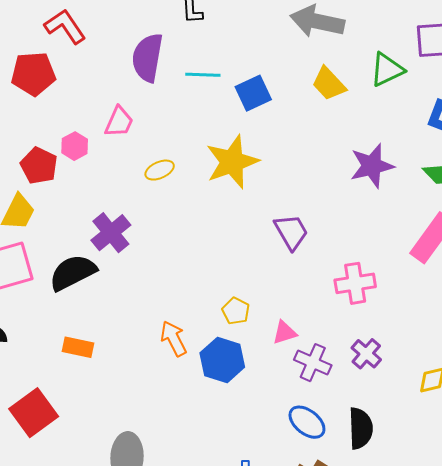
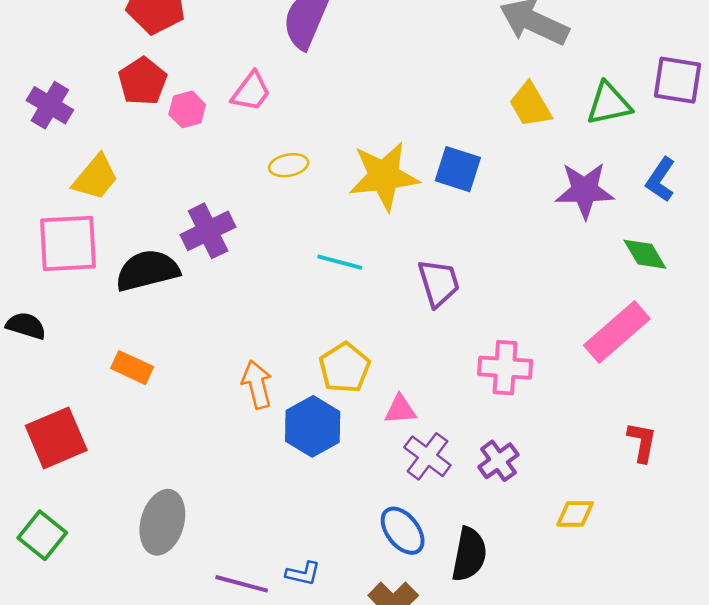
cyan line: (203, 75) -> (340, 262), moved
blue square: (253, 93) -> (458, 169), moved, turned 30
red pentagon: (39, 166) -> (143, 81), moved
purple star: (372, 166) -> (585, 190), moved
yellow pentagon: (236, 311) -> (344, 368), size x1.4

